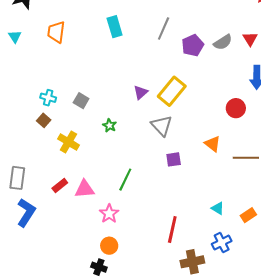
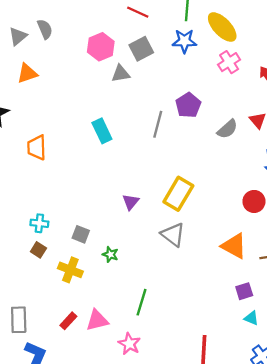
purple pentagon: (193, 45) -> (188, 105), moved
purple triangle: (141, 92) -> (131, 202), moved
gray square: (81, 101) -> (81, 234), moved
green star: (110, 125) -> (110, 254), moved
orange triangle: (213, 144) -> (234, 246), size x1.4
purple square: (174, 159) -> (244, 291), moved

